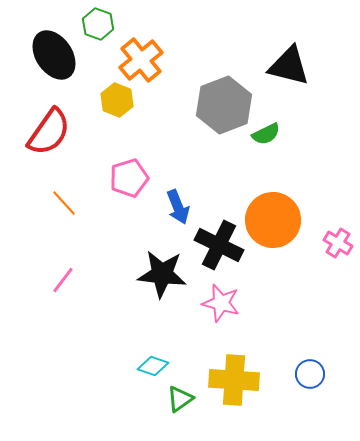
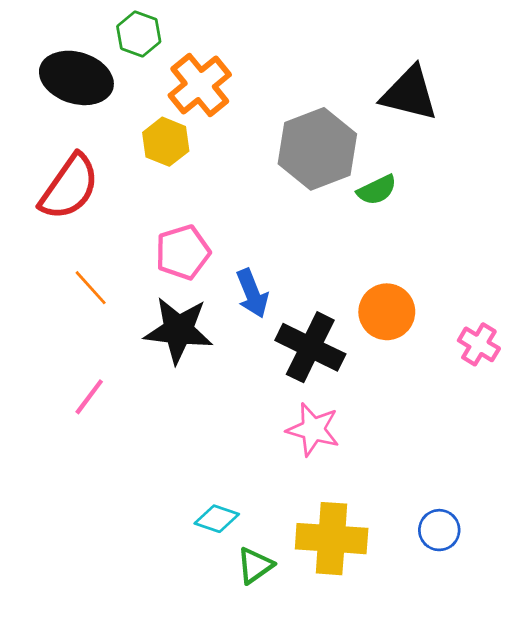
black ellipse: (54, 55) -> (76, 78), turned -39
orange circle: (273, 220) -> (387, 312), size x0.7
black star: (162, 274) -> (178, 330), moved

